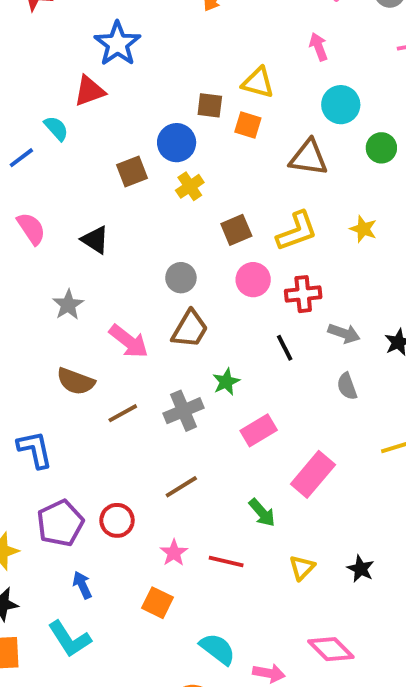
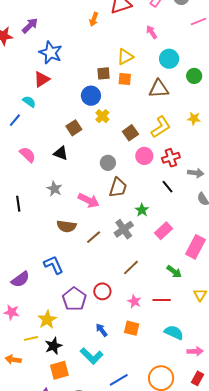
yellow triangle: (258, 83) -> (125, 57), turned -30
brown square: (132, 171) -> (74, 128), moved
blue arrow: (82, 585) -> (102, 330), moved
cyan semicircle: (218, 649) -> (174, 332), moved

